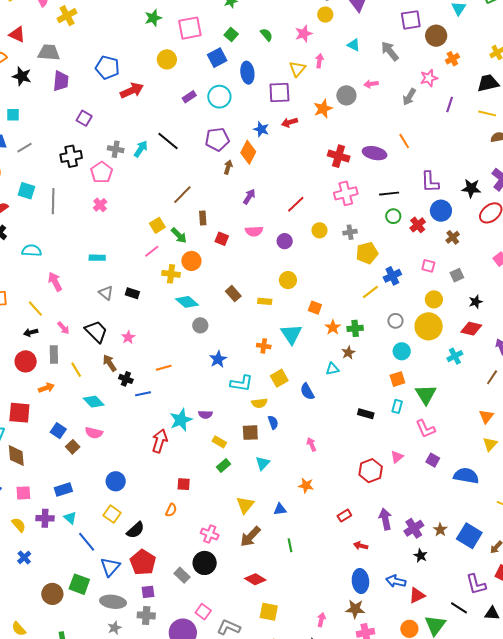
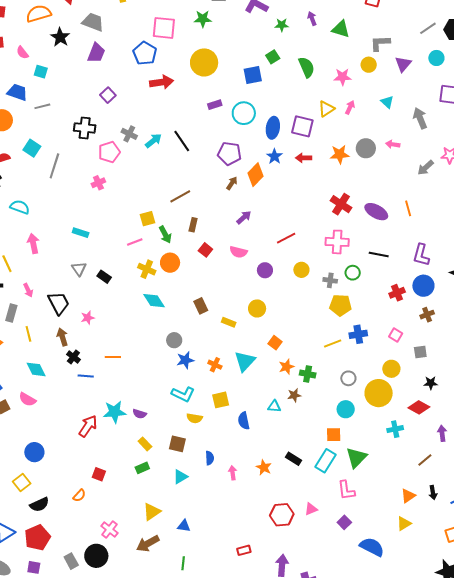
pink square: (190, 28) -> (164, 28), moved
green semicircle: (266, 35) -> (307, 67), size x1.5
yellow circle: (167, 59) -> (204, 62), size x1.4
blue ellipse: (247, 73) -> (273, 128), moved
green circle: (393, 216) -> (353, 273), moved
gray circle: (200, 325) -> (174, 340), moved
blue star: (218, 359) -> (185, 360), moved
cyan rectangle: (397, 406) -> (326, 461), size x1.6
blue semicircle: (273, 422) -> (210, 458), moved
orange star: (306, 485) -> (264, 467), moved

